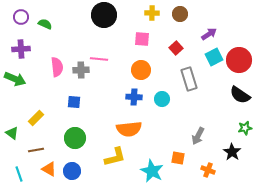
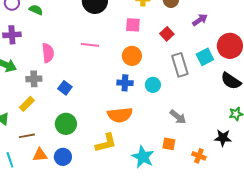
cyan square: (214, 57) -> (205, 57), moved
gray cross: (81, 70) -> (34, 79), moved
blue square: (74, 102) -> (65, 88), turned 32
gray arrow: (198, 136) -> (178, 117), moved, turned -78
black star: (232, 152) -> (223, 138), turned -30
orange triangle: (49, 169) -> (40, 155), turned -35

